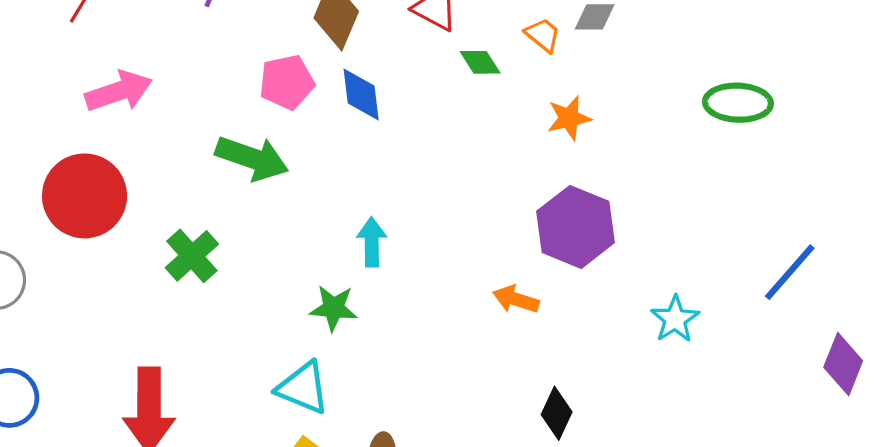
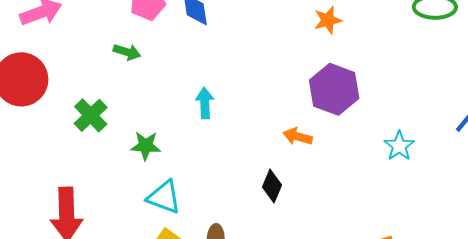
green arrow: (252, 158) -> (127, 52), size x0.6
green star: (334, 308) -> (146, 146), moved
black diamond: (557, 413) -> (272, 186), moved

